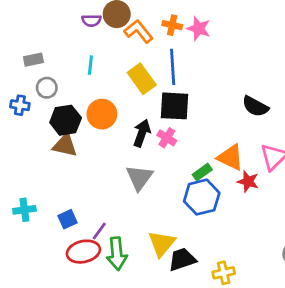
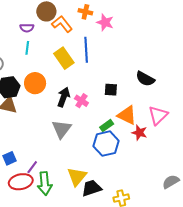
purple semicircle: (91, 20) -> (27, 28), moved
orange cross: (172, 25) -> (85, 12), moved
black square: (174, 106) -> (111, 90), moved, size x0.6

